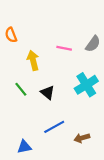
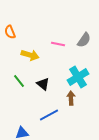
yellow arrow: (33, 60) -> (30, 55), turned 120
brown arrow: (82, 138) -> (71, 98), moved, turned 104

